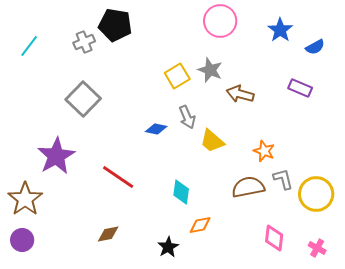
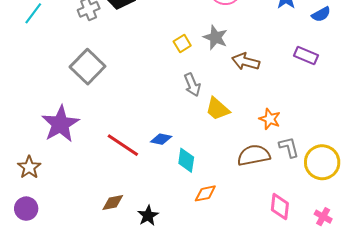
yellow square: (177, 76) -> (182, 43), size x0.7
blue diamond: (156, 129) -> (161, 139), moved
brown star: (25, 199) -> (29, 167), size x0.7
black star: (168, 247) -> (148, 216), moved

